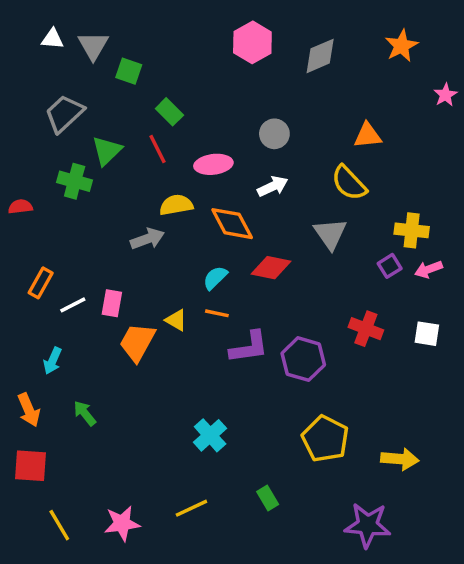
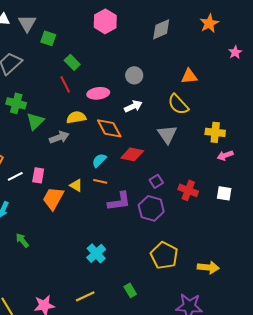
pink hexagon: (252, 42) -> (105, 21), moved
green triangle: (107, 151) -> (35, 121), moved
purple square: (390, 266) -> (156, 181), moved

